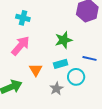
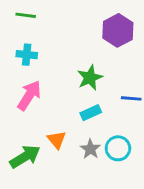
orange triangle: (36, 70) -> (57, 140), moved
cyan circle: (76, 77) -> (118, 148), moved

